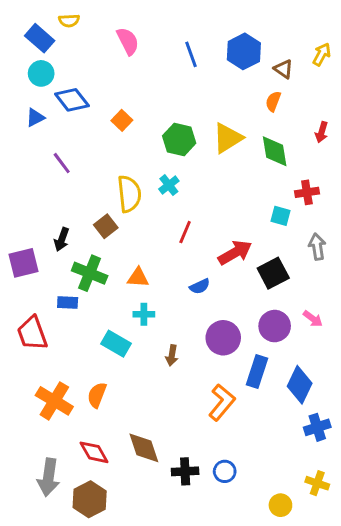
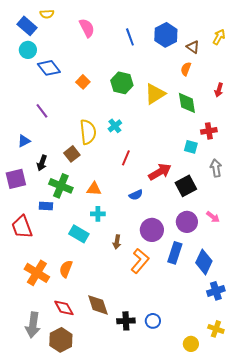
blue triangle: (35, 117) -> (24, 141), moved
green hexagon: (179, 140) -> (122, 83), moved
orange L-shape: (222, 402) -> (140, 261), moved

